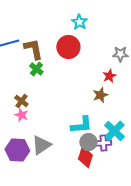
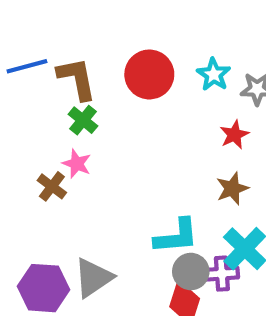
cyan star: (79, 22) -> (214, 74), moved
brown star: (100, 95) -> (232, 189), moved
pink star: (21, 115) -> (77, 164), moved

